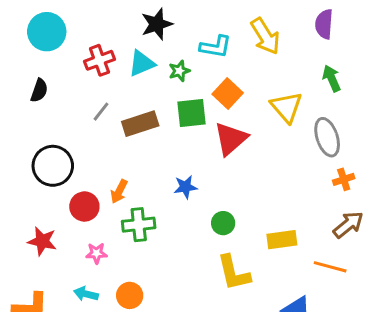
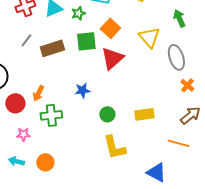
orange cross: (344, 179) -> (187, 85), turned -32
yellow rectangle: (282, 240) -> (144, 114), moved

